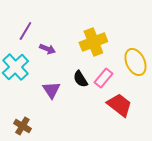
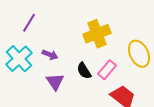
purple arrow: (47, 49) -> (50, 55), moved

